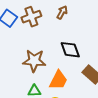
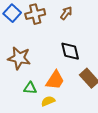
brown star: (34, 61) -> (19, 58), moved

